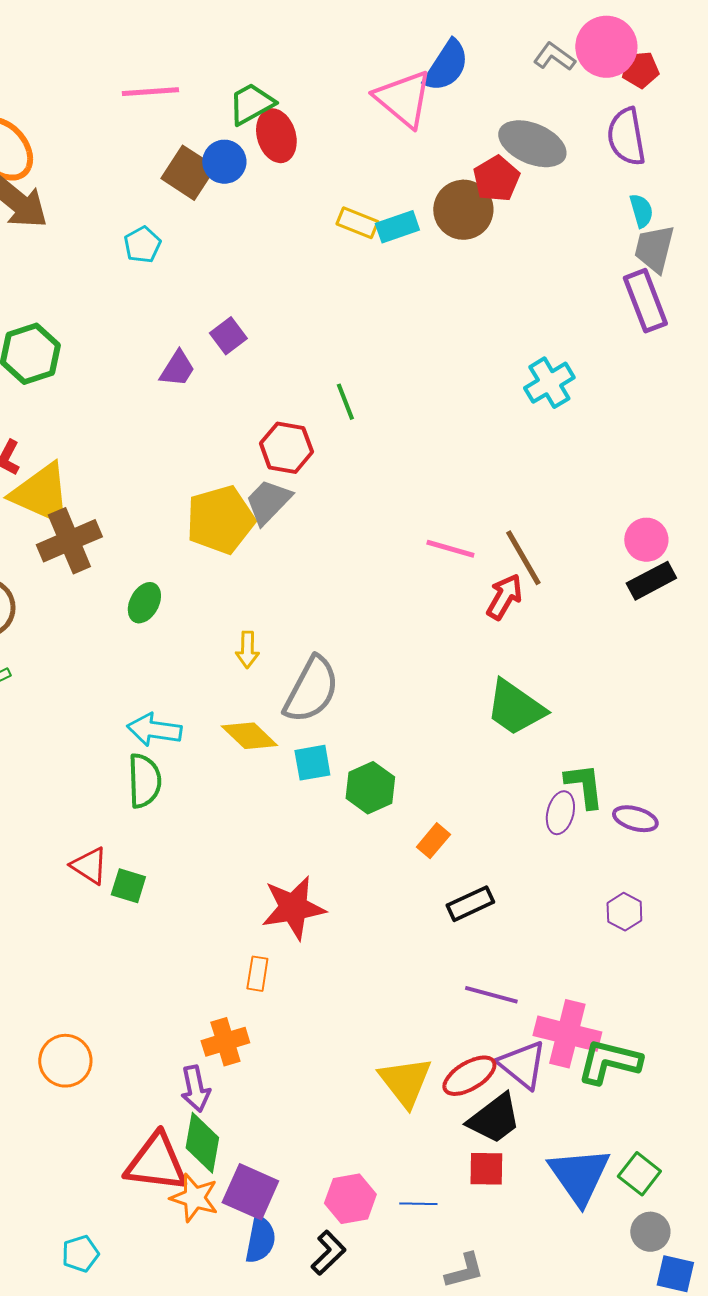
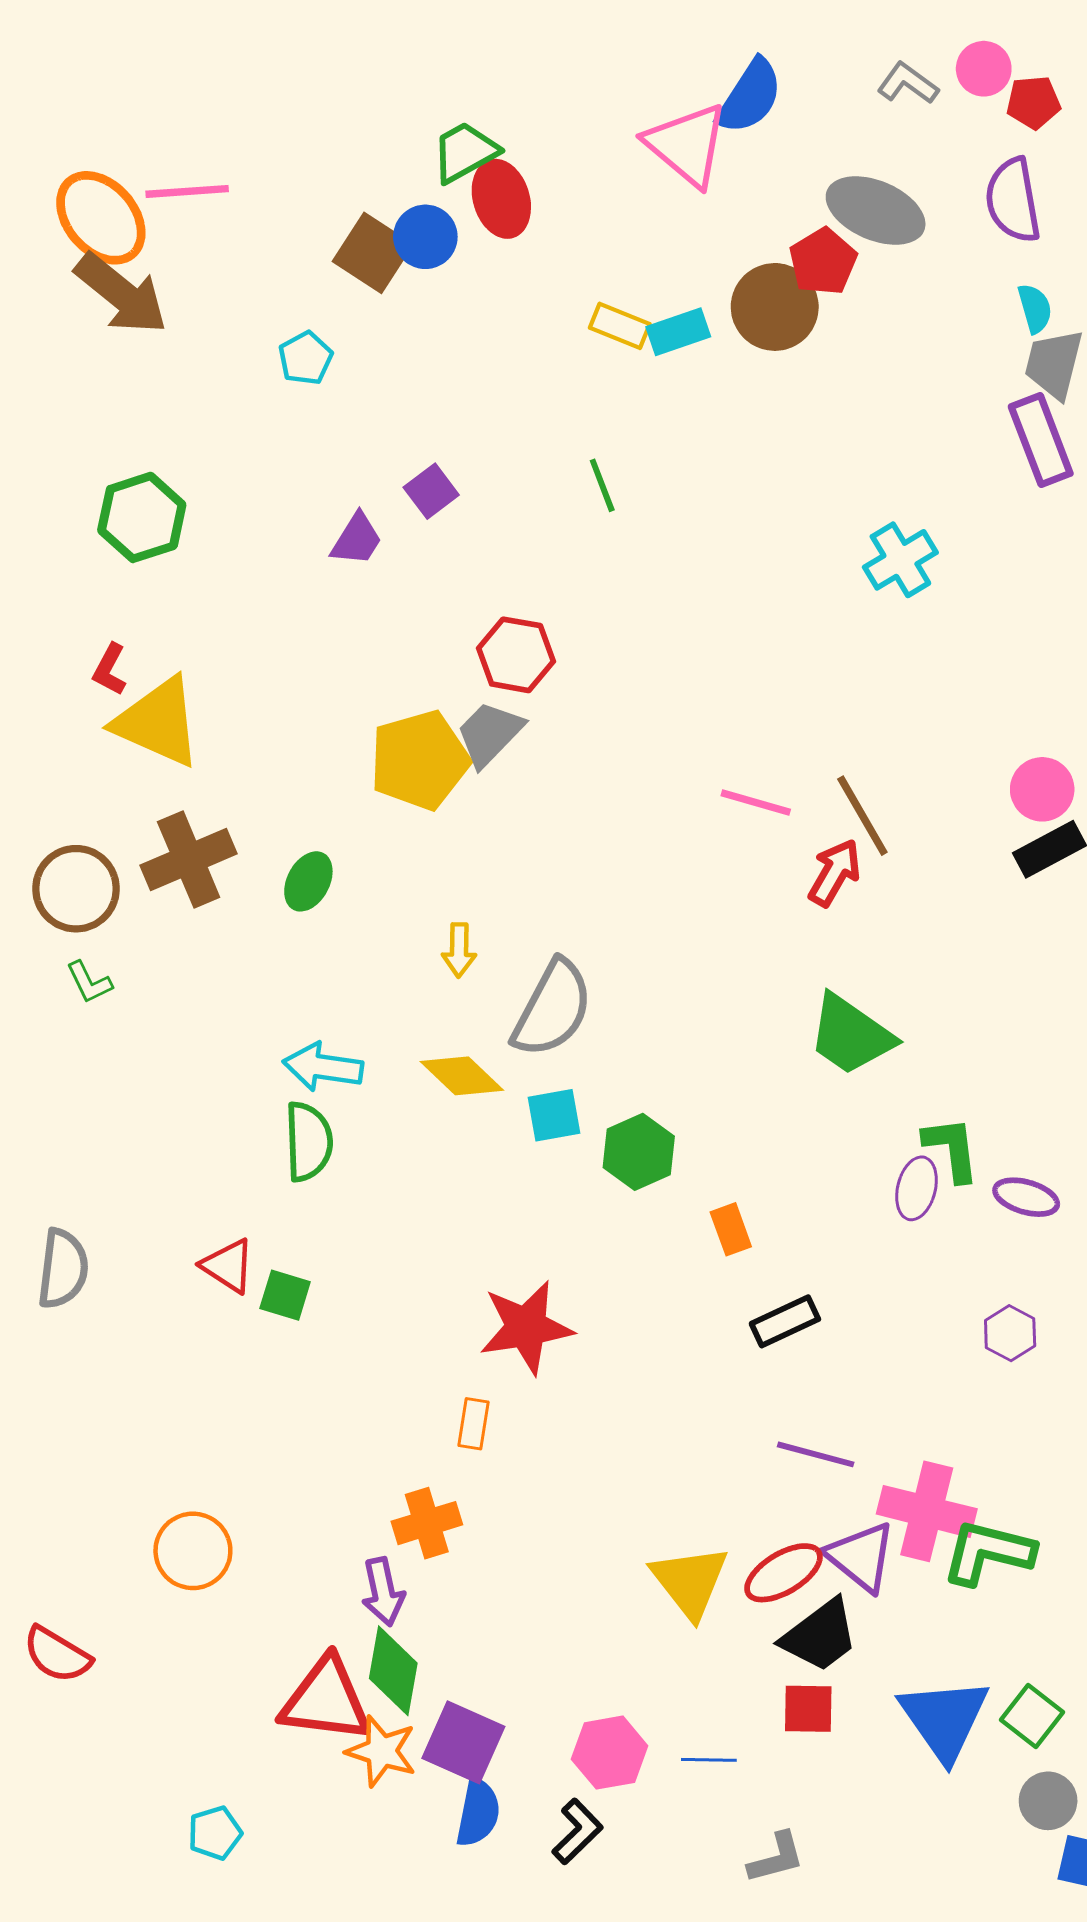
pink circle: (606, 47) -> (984, 69), size x0.6
pink line: (150, 92) -> (187, 191), moved
green line: (345, 402) -> (602, 485), moved
brown cross: (69, 541) -> (189, 859), moved
orange rectangle: (433, 841) -> (731, 1229), turned -60

